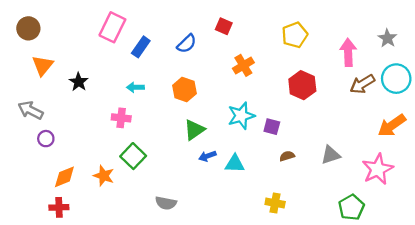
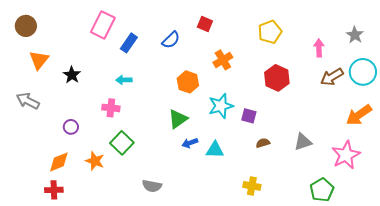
pink arrow: (348, 52) -> (319, 48), size x0.7
orange hexagon: (184, 89) -> (188, 82), moved
purple circle: (46, 139) -> (71, 127), moved

